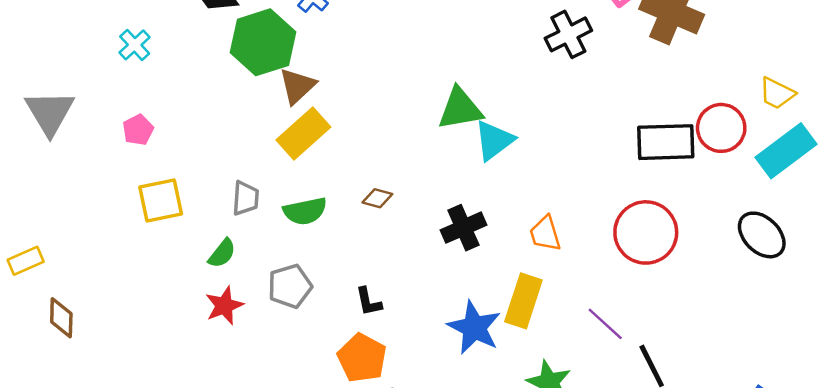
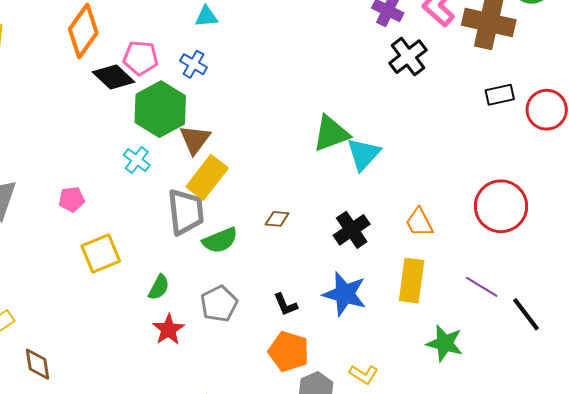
cyan cross: (135, 45) -> (137, 160), moved
pink pentagon: (138, 130) -> (72, 199), turned 30
black rectangle: (666, 142) -> (500, 95), moved, size x0.6
gray trapezoid: (246, 198) -> (186, 212), moved, size x1.6
blue star: (474, 328) -> (345, 294), moved

